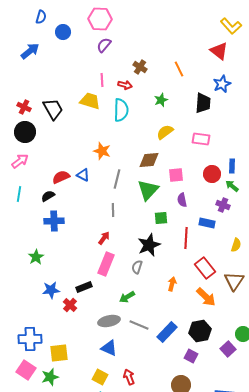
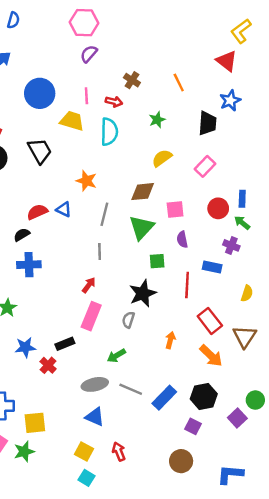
yellow L-shape: (231, 26) -> (241, 31), turned 95
blue circle: (63, 32) -> (40, 93), moved, size x1.6
black trapezoid: (53, 109) -> (40, 151), moved
pink rectangle: (201, 139) -> (205, 166), turned -54

